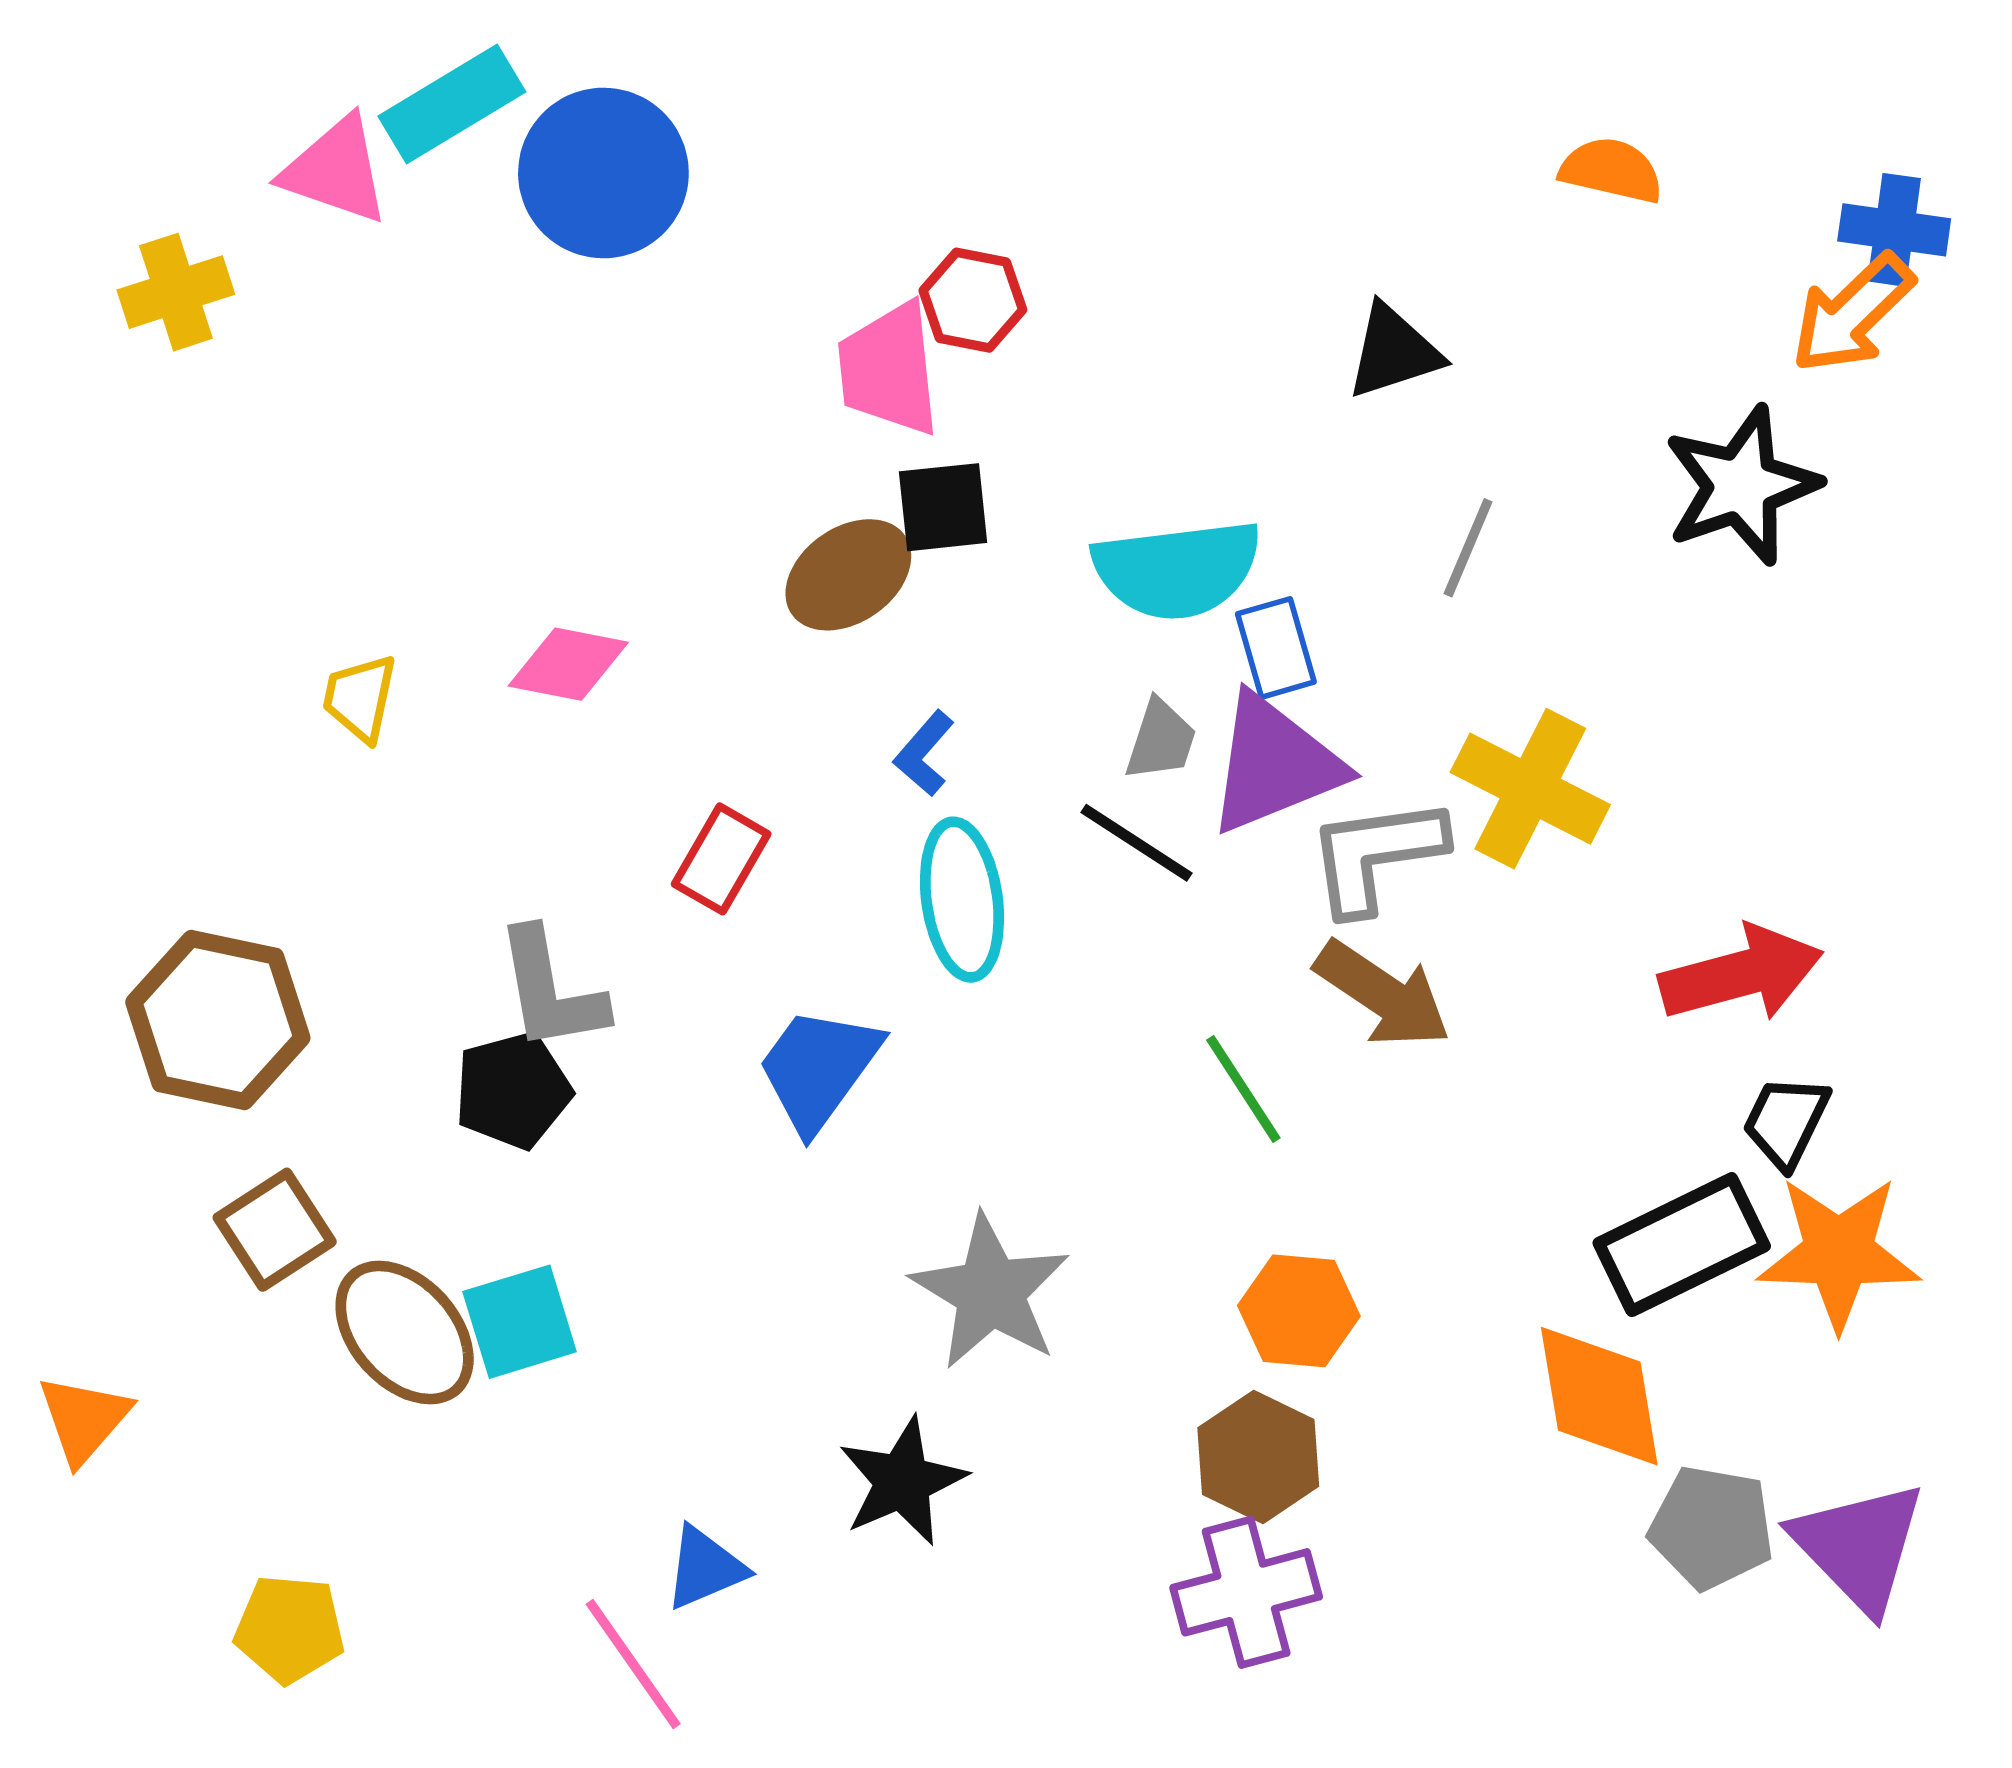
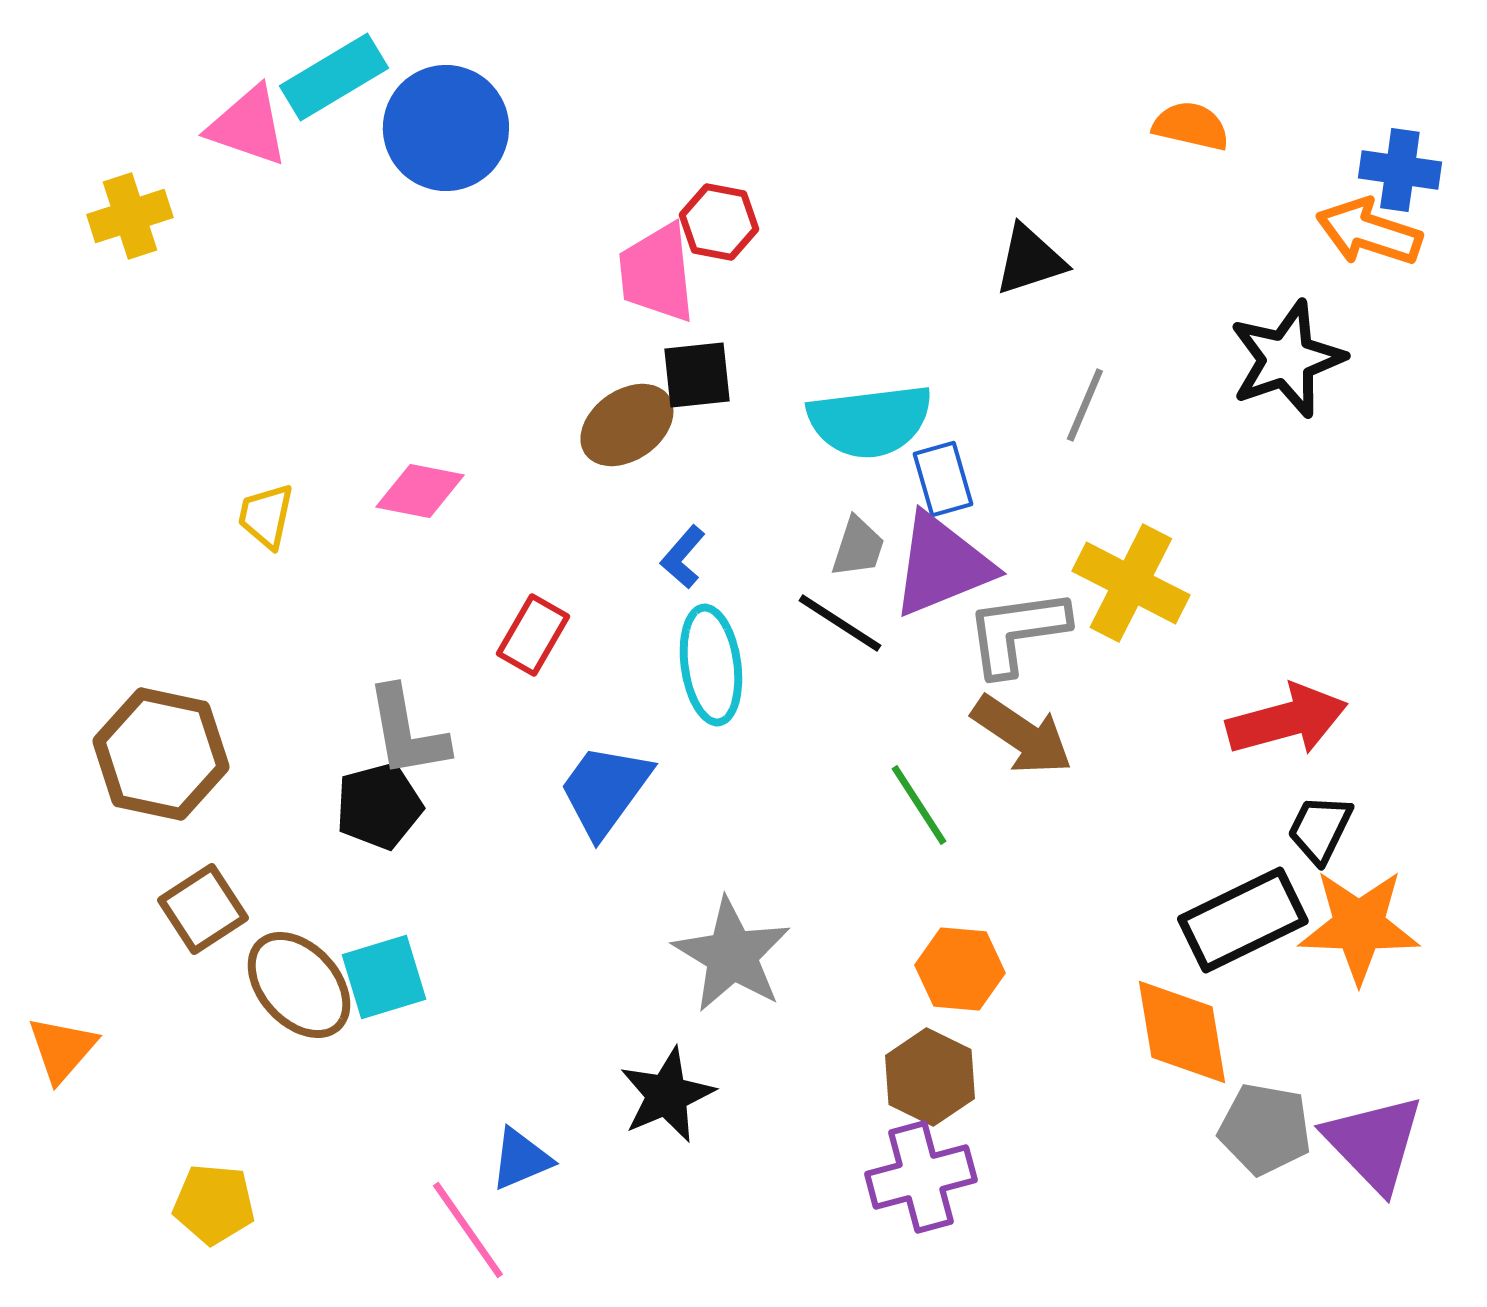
orange arrow: (1852, 314) -> (1369, 232), turned 62

